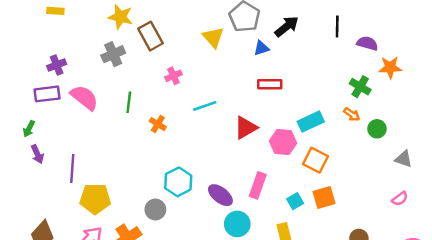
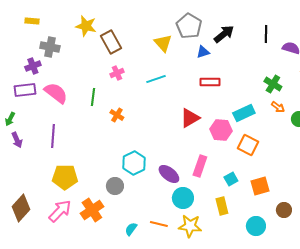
gray cross: (113, 54) -> (50, 47), moved, turned 36
pink cross: (173, 76) -> (117, 73), moved
green cross: (360, 87) -> (273, 84), moved
cyan line: (205, 106) -> (156, 79), moved
purple line: (72, 169) -> (53, 136), moved
orange square: (324, 197) -> (260, 186), moved

